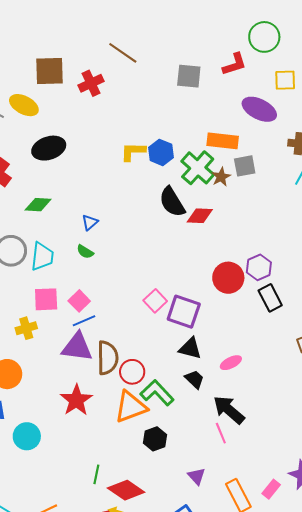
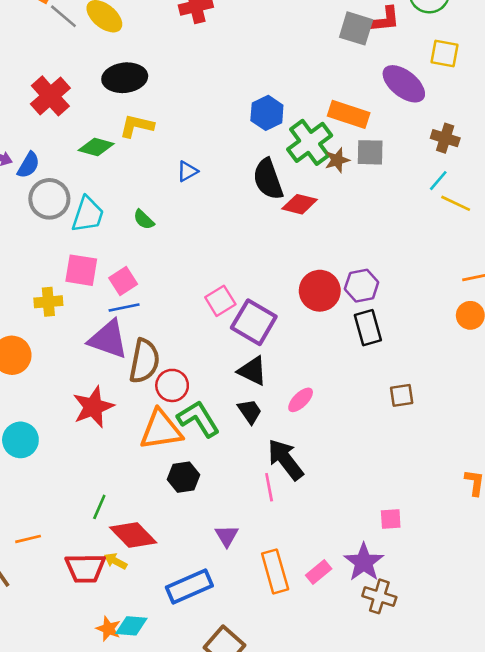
gray square: (189, 76) -> (356, 28), moved
yellow L-shape: (133, 152) -> (137, 126), moved
blue triangle: (90, 222) -> (187, 171), moved
pink ellipse: (231, 363) -> (301, 400), turned -30

